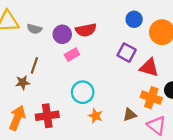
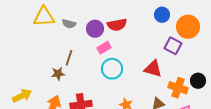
purple square: (127, 53) -> (173, 46), moved
red triangle: (149, 68) -> (153, 69), moved
cyan circle: (83, 92) -> (112, 69), moved

